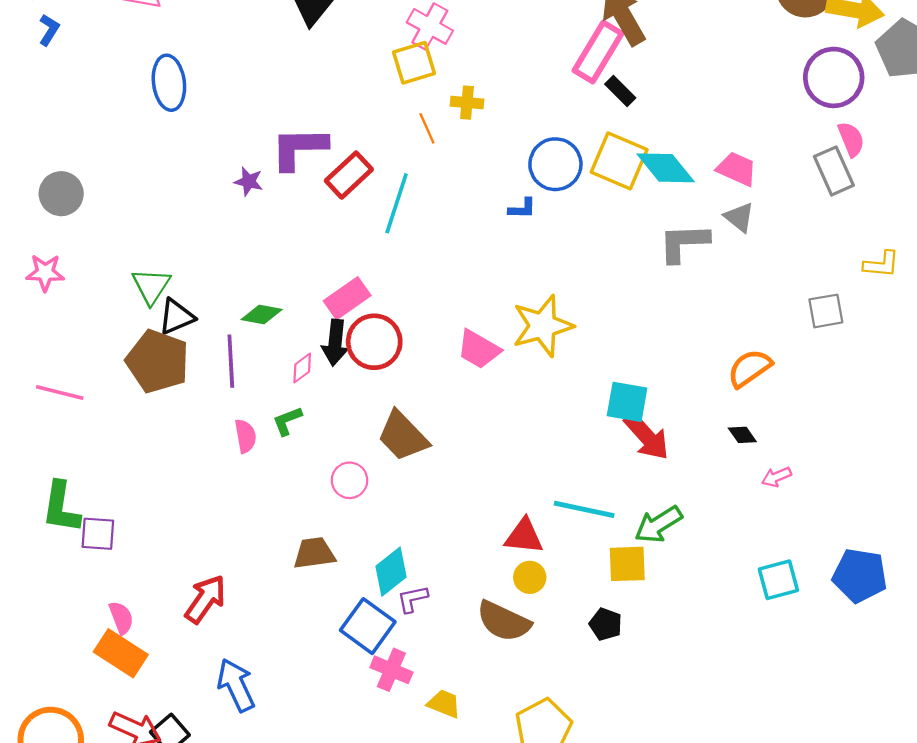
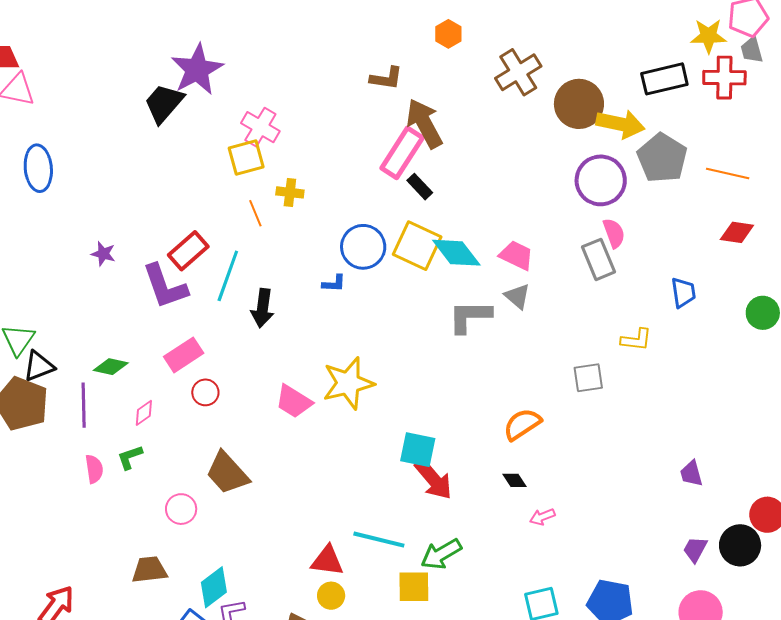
purple L-shape: (299, 148) -> (165, 286), moved, turned -110
red circle: (374, 342) -> (205, 392), size x0.6
black arrow: (335, 343) -> (263, 308), moved

